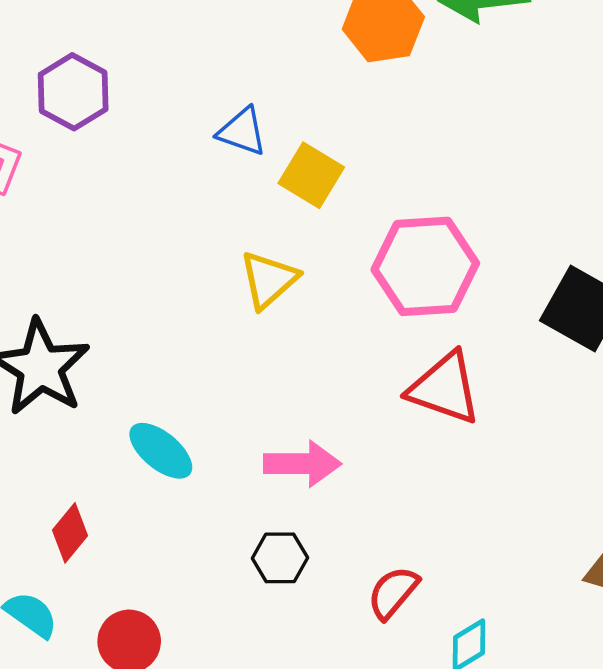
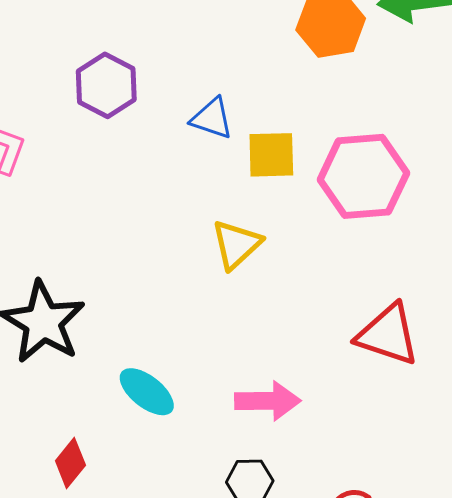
purple hexagon: (73, 92) -> (106, 85), moved
yellow square: (311, 175) -> (271, 155), turned -32
pink hexagon: (425, 266) -> (363, 176), moved

